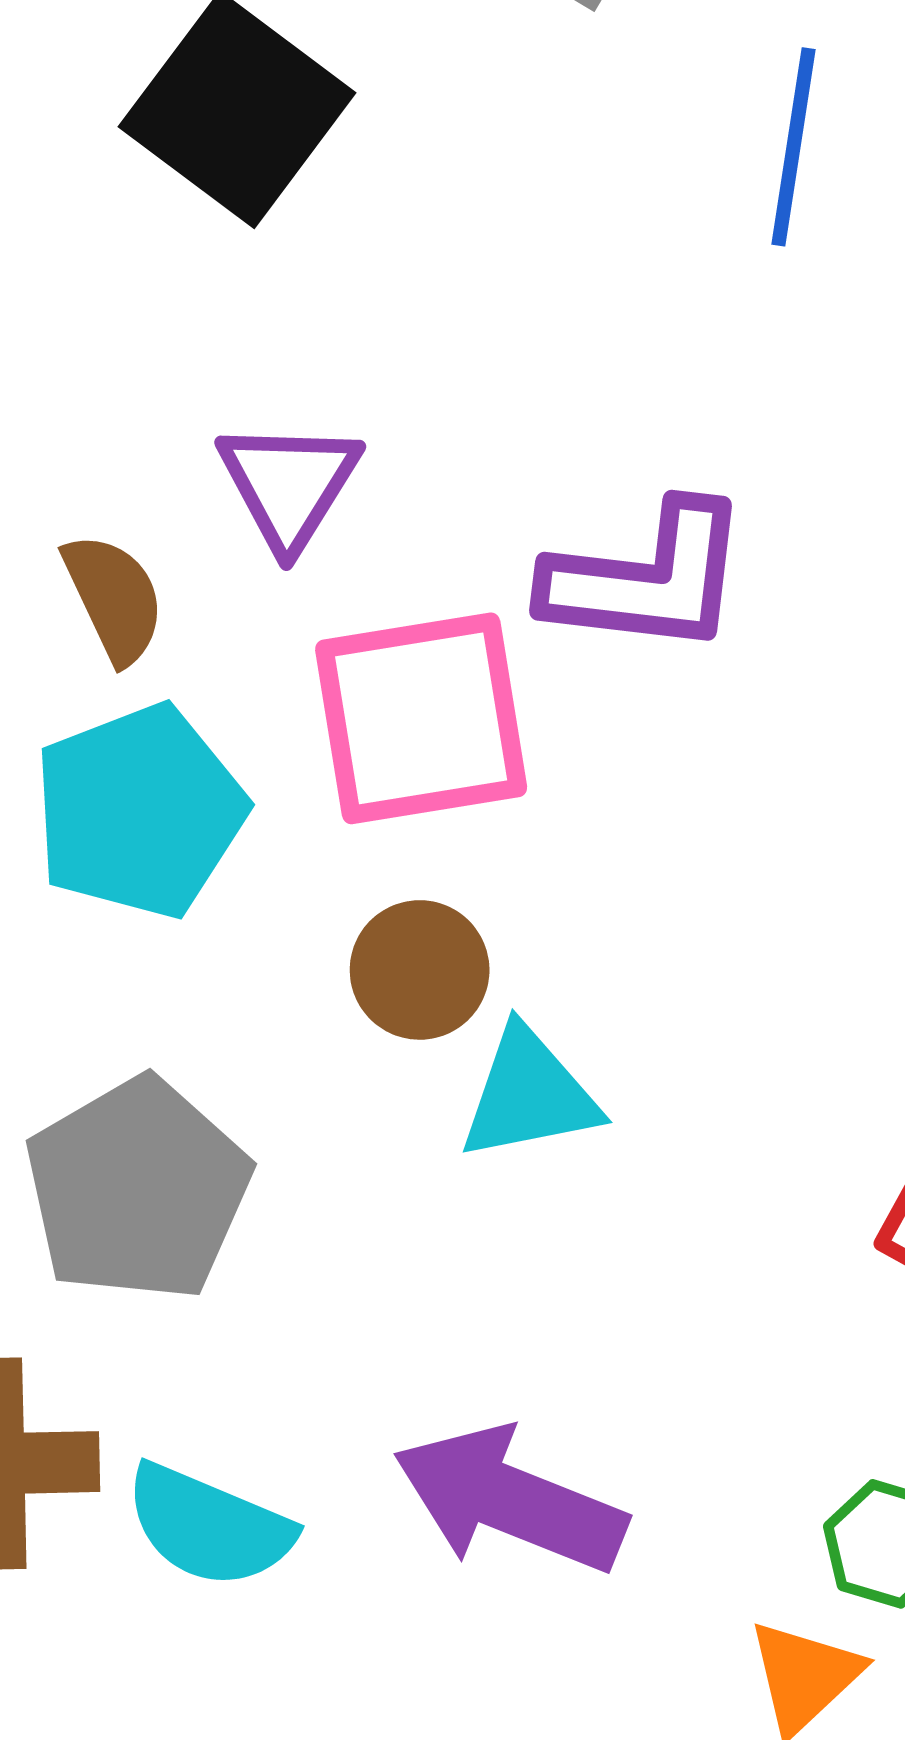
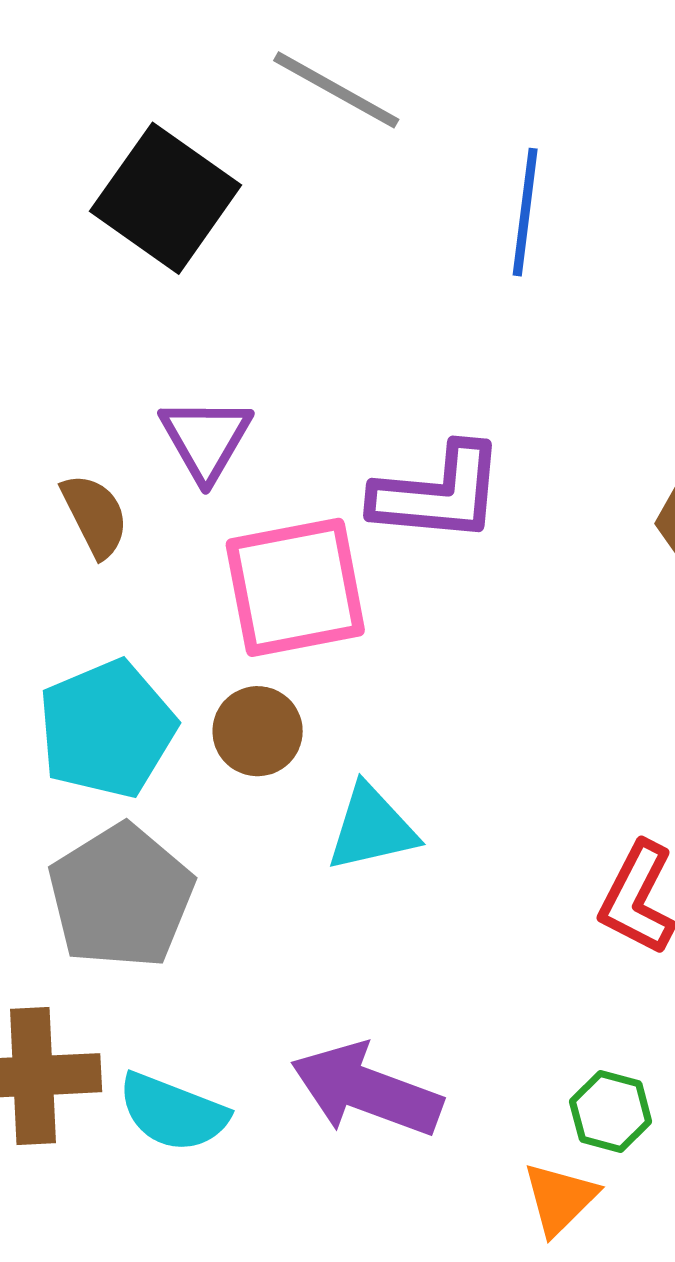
cyan pentagon: (139, 811) -> (107, 729), moved
brown circle: (420, 970) -> (258, 731), moved

